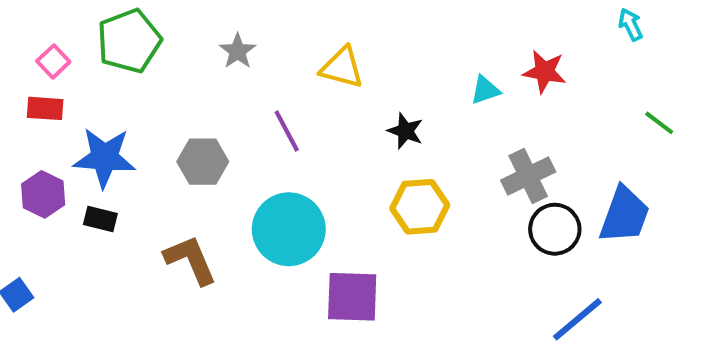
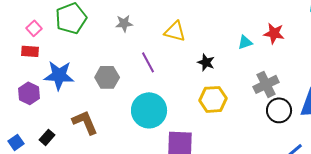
gray star: (238, 51) -> (124, 23), turned 30
black rectangle: (100, 219) -> (47, 137), moved, turned -63
brown L-shape: (190, 260) -> (85, 122), moved

